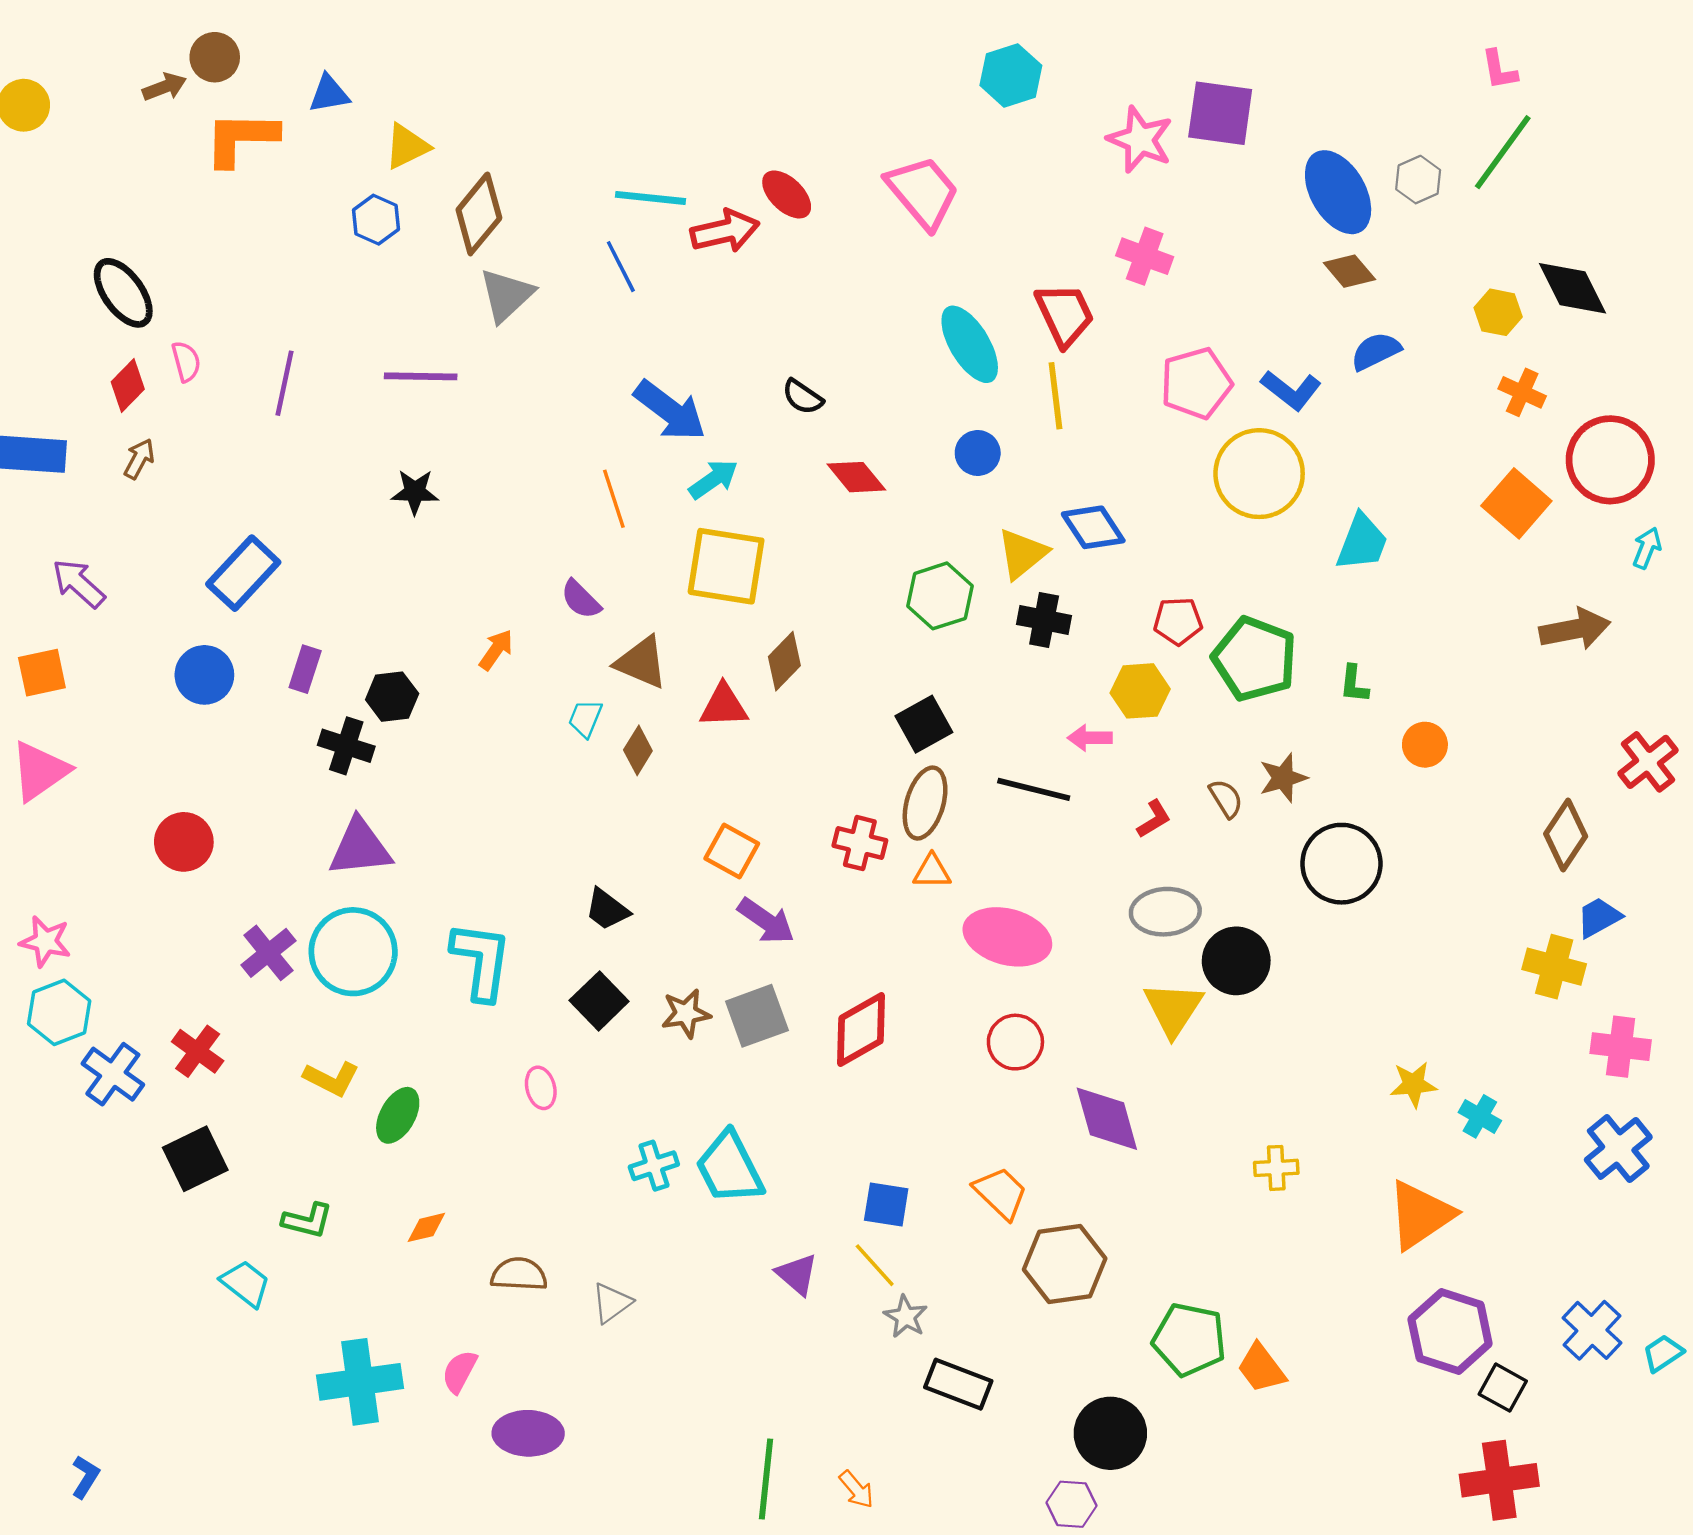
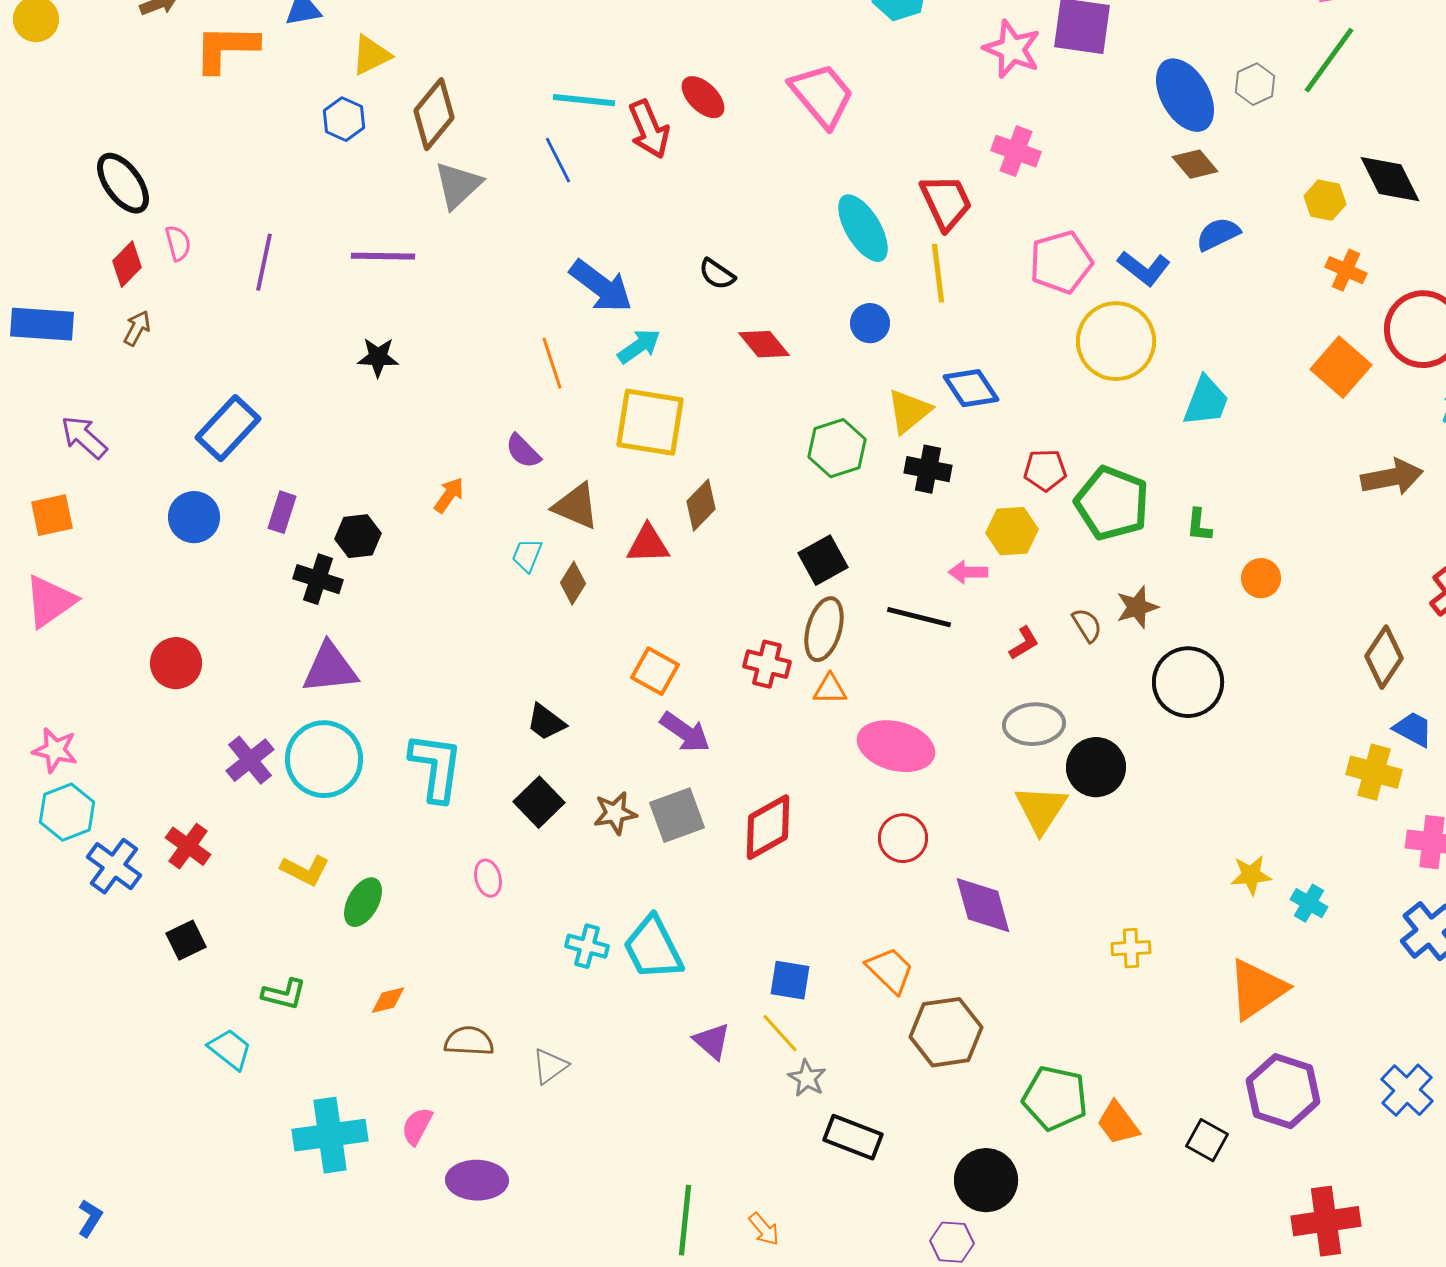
red arrow: (725, 231) -> (649, 129), turned 80
blue trapezoid: (1599, 917) -> (1413, 729), turned 57
black square: (195, 1159) -> (186, 940), size x0.7
cyan cross: (654, 1166) -> (587, 946), turned 33
black square: (1503, 1388) -> (1207, 1140), moved

